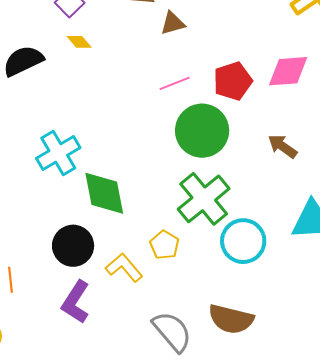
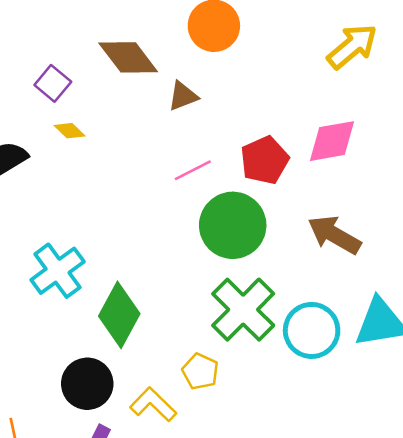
brown arrow: (283, 146) -> (334, 235), size x1.4
green diamond: (104, 193) -> (119, 315), turned 45
cyan circle: (243, 241) -> (312, 330), moved

